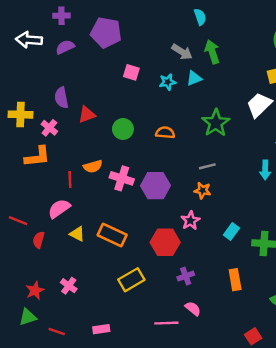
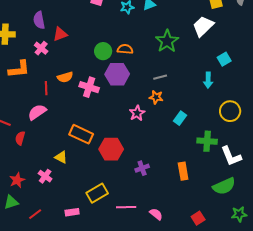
pink cross: (49, 128) -> (41, 48), moved
green circle: (123, 129) -> (103, 51), moved
purple hexagon: (156, 186) -> (117, 74), moved
pink star: (190, 221) -> (137, 113), moved
cyan rectangle: (231, 231) -> (180, 118), moved
yellow triangle: (77, 234) -> (61, 157), moved
red hexagon: (165, 242) -> (111, 149), moved
yellow rectangle: (131, 280) -> (97, 193), moved
pink semicircle: (193, 309) -> (156, 214), moved
red line: (57, 331) -> (35, 214), turned -56

